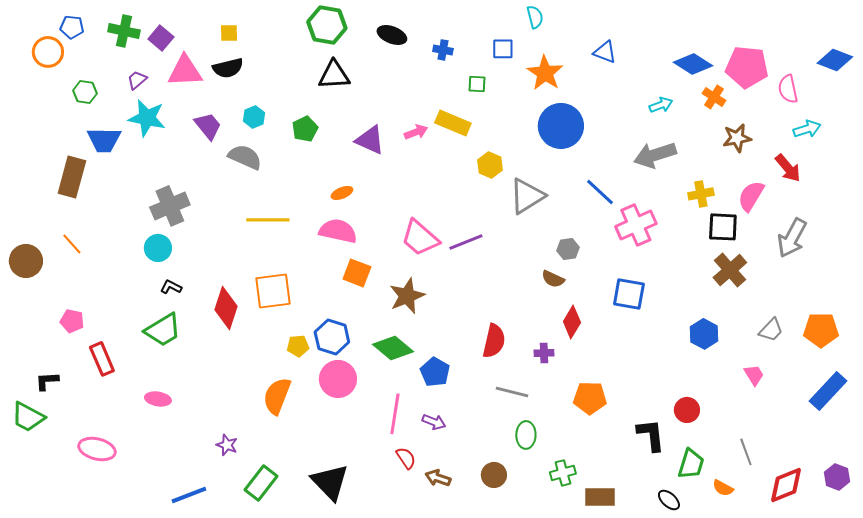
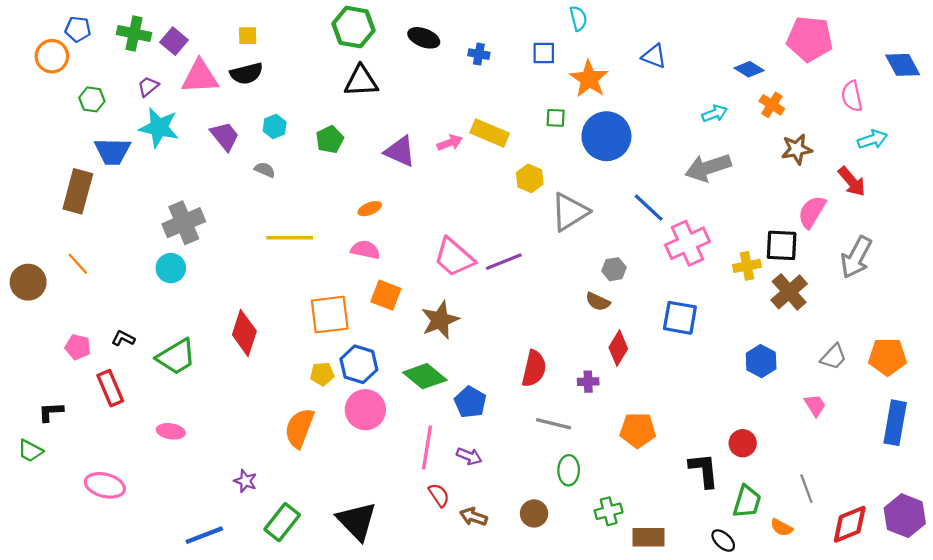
blue diamond: (835, 60) -> (903, 65), turned 40
blue diamond: (693, 64) -> (749, 69), size x0.7
pink pentagon: (747, 67) -> (810, 39), moved
green square: (477, 84) -> (556, 118), moved
gray semicircle: (245, 157) -> (265, 170), size x0.6
yellow cross: (701, 194) -> (747, 266), moved
pink semicircle: (338, 231) -> (365, 250), size x0.7
black L-shape: (171, 287) -> (123, 338), moved
orange square: (273, 291) -> (330, 315), moved
blue rectangle: (828, 391) -> (895, 423), turned -33
green trapezoid: (28, 417) -> (30, 451), size x0.7
purple hexagon: (837, 477) -> (905, 516), size x1.5

